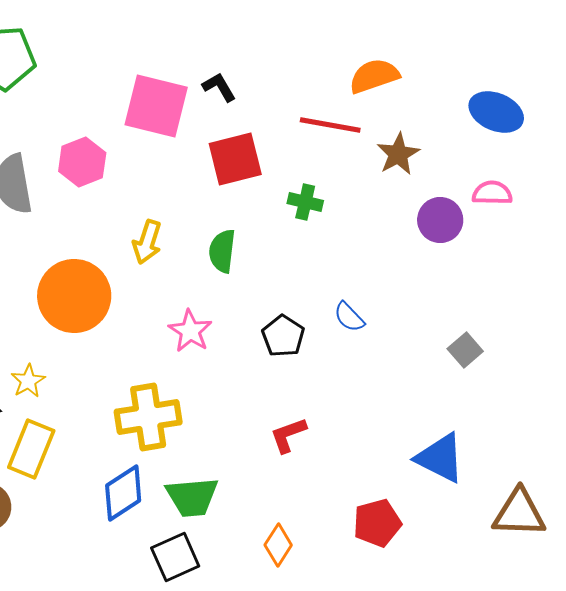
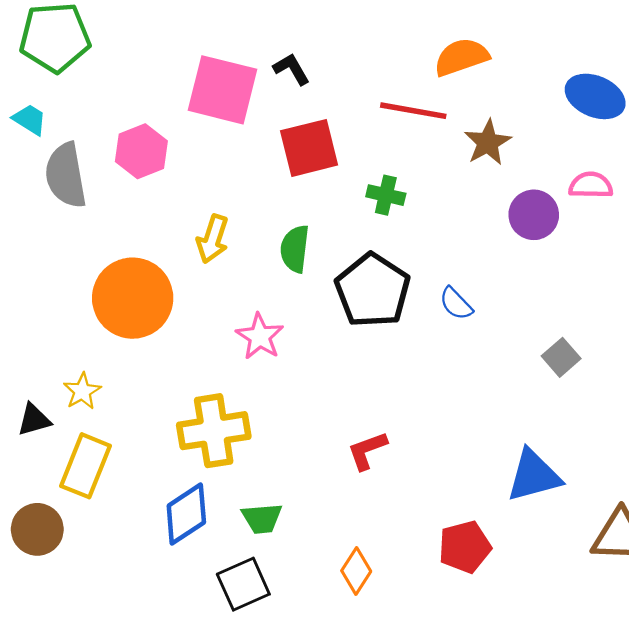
blue semicircle: (349, 317) -> (456, 304), moved
black pentagon: (283, 336) -> (373, 290), moved, size x1.6
blue triangle: (440, 458) -> (534, 476), turned -42
green trapezoid: (192, 497) -> (262, 518), size x0.7

